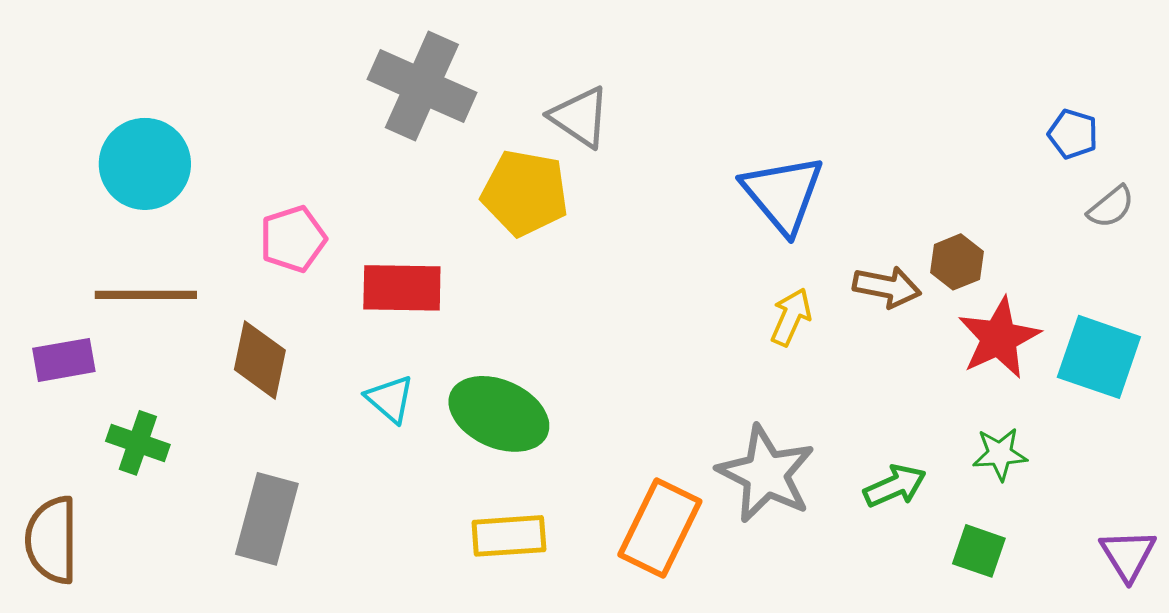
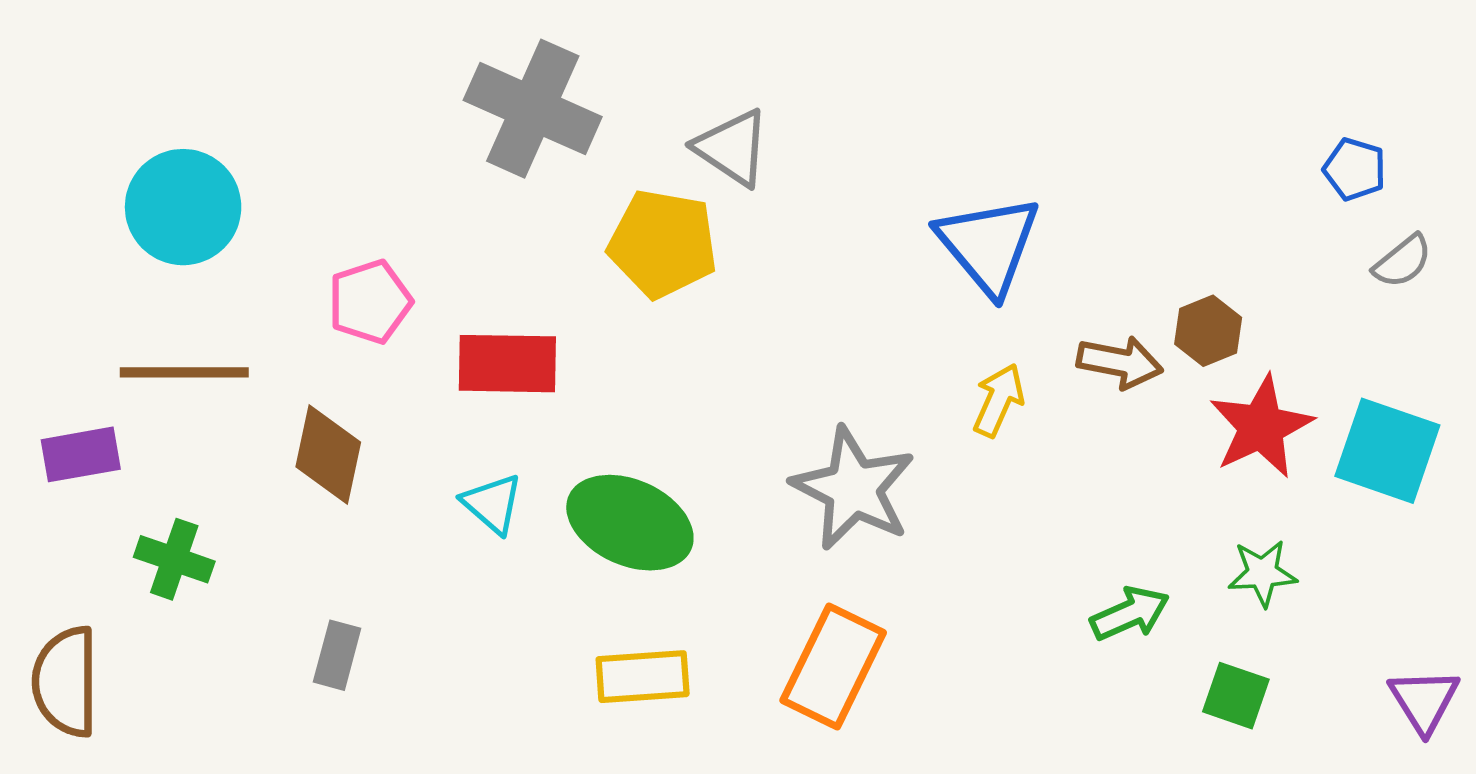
gray star: (766, 474) -> (853, 489), moved
gray rectangle: (267, 519) -> (337, 655), size x0.6

